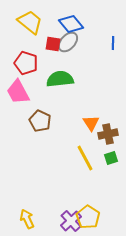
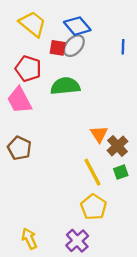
brown pentagon: (40, 121) -> (19, 148), moved
brown cross: (108, 134) -> (118, 146), turned -30
yellow pentagon: (88, 217) -> (94, 207), moved

